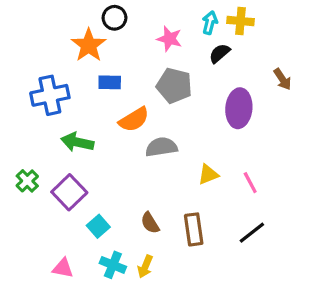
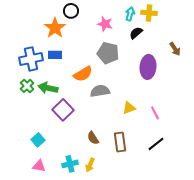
blue rectangle: (110, 82) -> (55, 55), moved
green cross: (27, 181) -> (27, 86), moved
purple square: (69, 192) -> (63, 110), moved
cyan square: (98, 226) -> (38, 140), moved
cyan cross: (113, 265) -> (70, 164), turned -35

